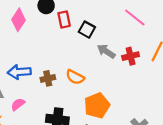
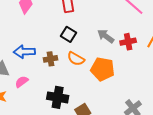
black square: (87, 30) -> (69, 34), moved
orange pentagon: (97, 106) -> (103, 69), moved, turned 30

